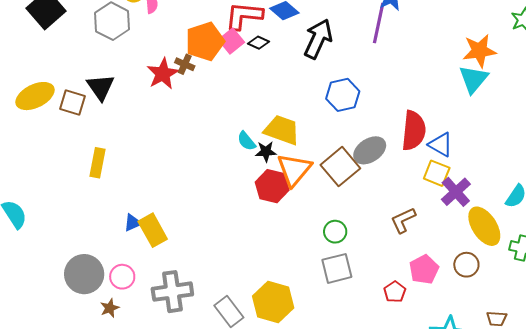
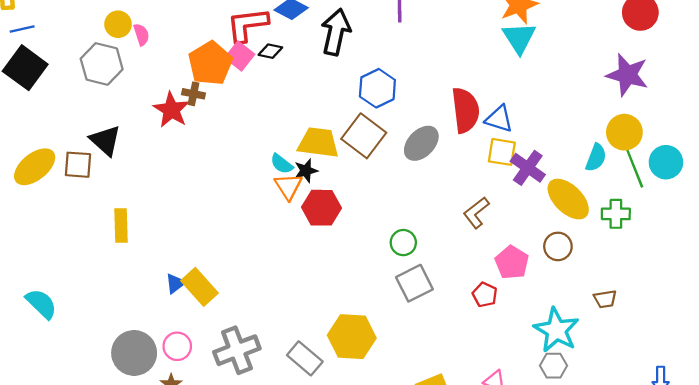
brown square: (340, 167) -> (364, 136), moved
orange triangle: (294, 170) -> (288, 186), moved, size x0.7

